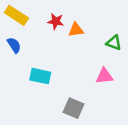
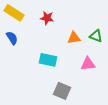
orange triangle: (76, 30) -> (74, 38), moved
cyan rectangle: (40, 76) -> (48, 60), moved

